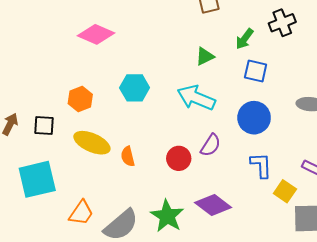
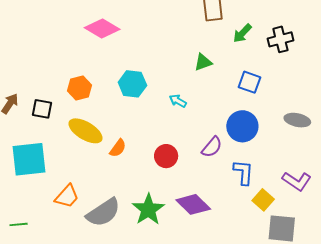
green arrow: (244, 39) -> (242, 33), moved
cyan arrow: (196, 98) -> (178, 101), moved, size x0.5
purple semicircle: (211, 145) -> (212, 147), moved
orange semicircle: (128, 156) -> (118, 148), turned -138

